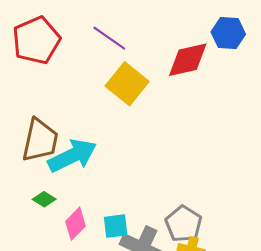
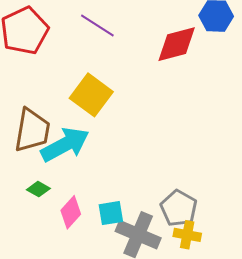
yellow square: (127, 84) -> (91, 95), moved

